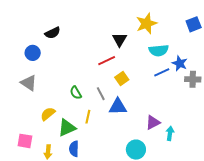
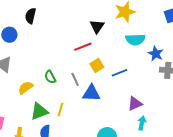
black semicircle: (53, 33) -> (30, 16), turned 126
blue line: (162, 72) -> (120, 73), moved
yellow semicircle: (48, 114) -> (26, 88), moved
yellow line: (88, 117) -> (60, 110), moved
purple triangle: (153, 122) -> (135, 104), moved

